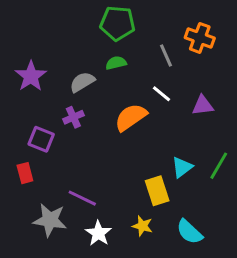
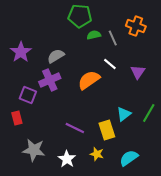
green semicircle: (116, 63) -> (94, 35), moved
purple triangle: (203, 106) -> (138, 72), turned -49
purple cross: (73, 117) -> (50, 80), size x1.5
purple line: (82, 198) -> (75, 128), moved
cyan semicircle: (189, 232) -> (129, 158), turned 102

